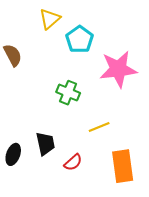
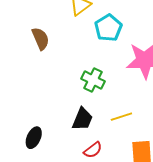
black trapezoid: (45, 144) -> (82, 119), moved, turned 30

